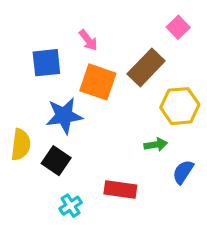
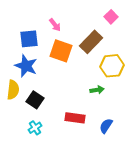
blue star: (64, 116) -> (26, 66), moved, turned 30
blue semicircle: (183, 172) -> (106, 126), moved
cyan cross: (71, 206) -> (35, 128), moved

